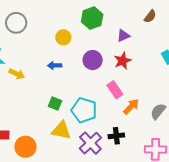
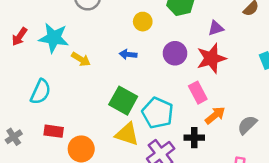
red star: (123, 61) -> (211, 58), size x1.4
green square: (55, 103) -> (123, 101), size x1.6
black cross: (116, 136) -> (194, 138), moved

